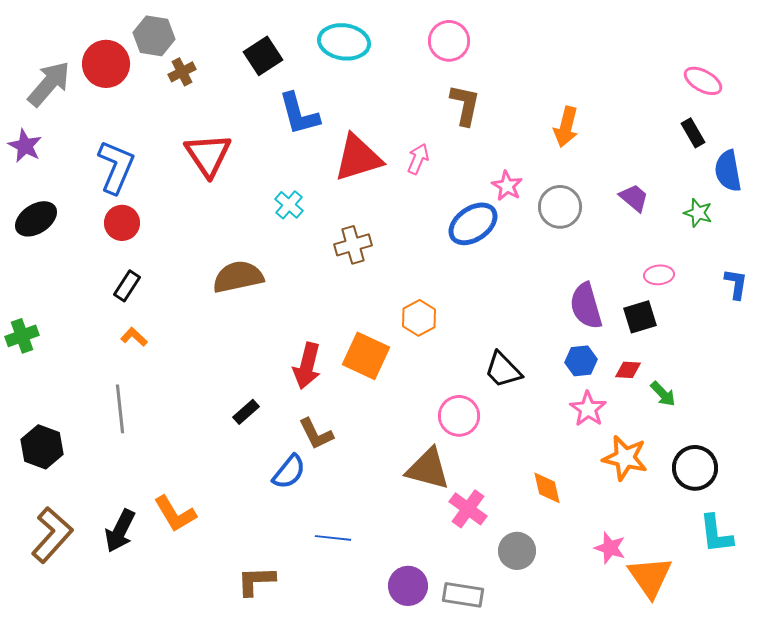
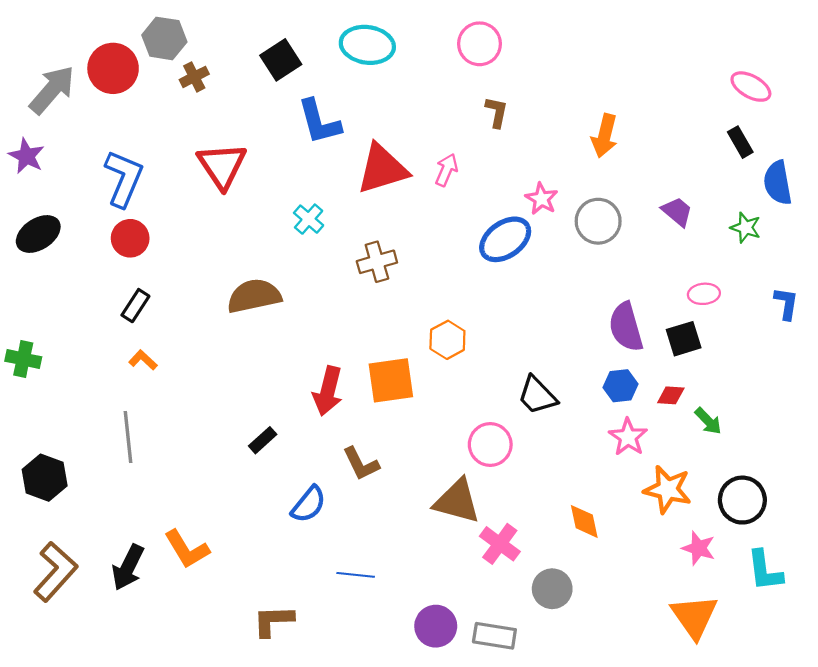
brown L-shape: (465, 105) -> (497, 112), size x0.7
green cross: (22, 336) -> (23, 359), turned 32
orange square: (366, 356) -> (391, 380), turned -33
brown L-shape: (316, 434) -> (361, 464), moved
pink star: (610, 548) -> (699, 548), moved

